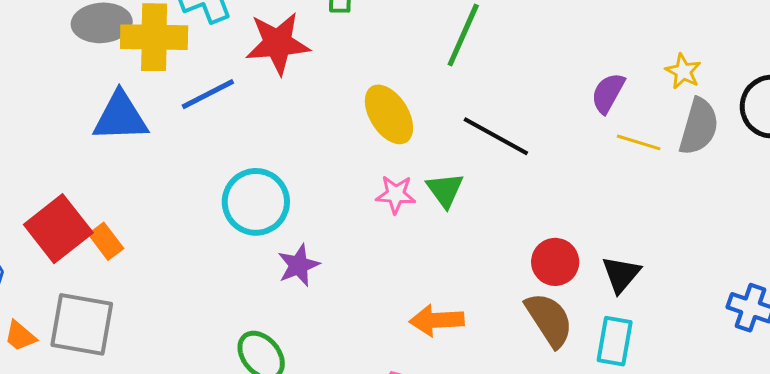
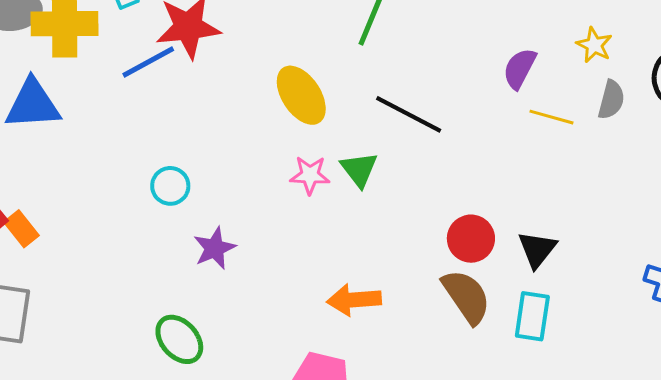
blue line: (208, 94) -> (148, 62), moved
gray semicircle: (699, 127) -> (611, 100), size x0.7
cyan circle: (256, 202) -> (170, 186), size x0.6

